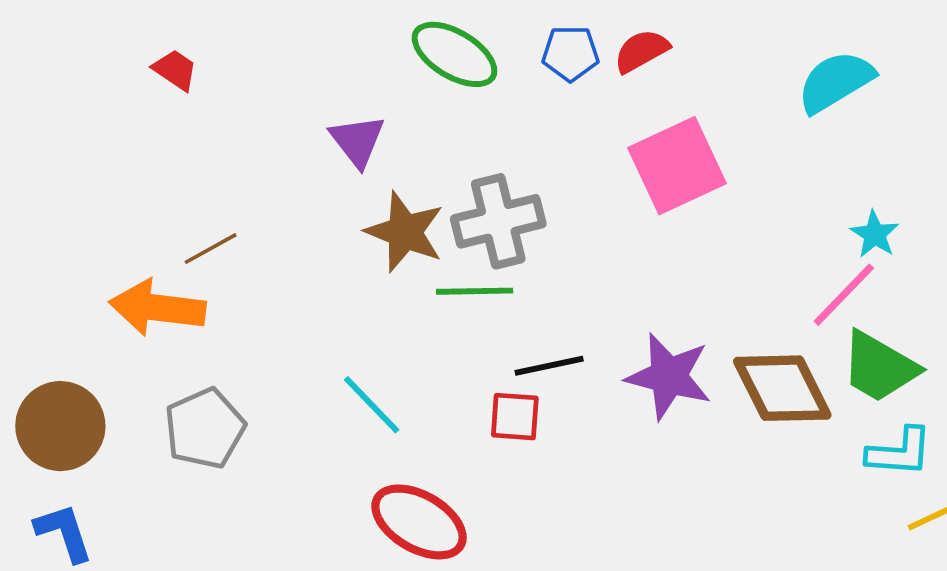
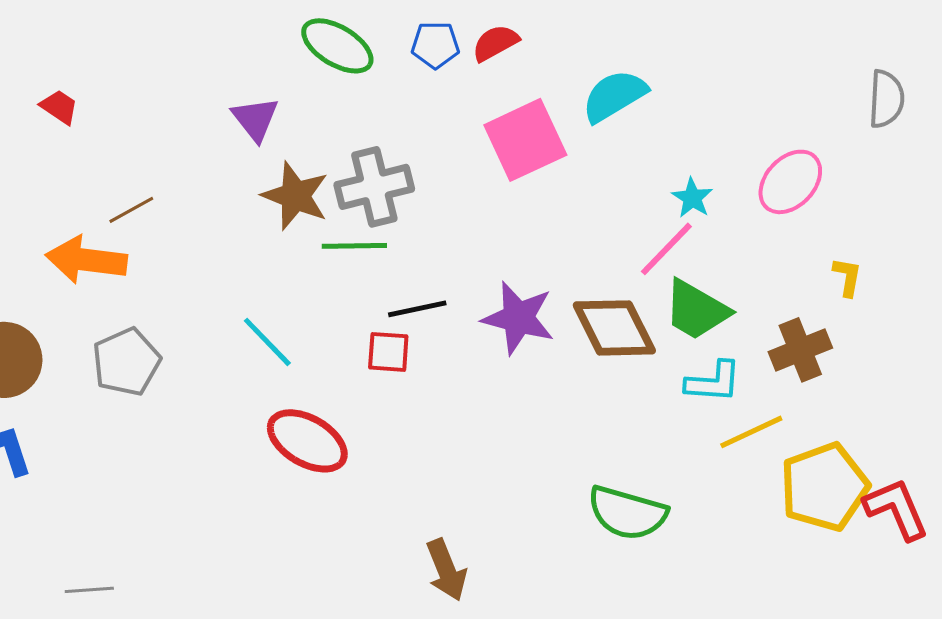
red trapezoid: (175, 70) -> (59, 107), moved
cyan semicircle: (836, 82) -> (614, 96), moved

